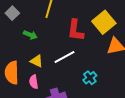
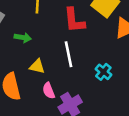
white line: (65, 57) -> (68, 54), turned -60
pink semicircle: (34, 82) -> (49, 91), moved

